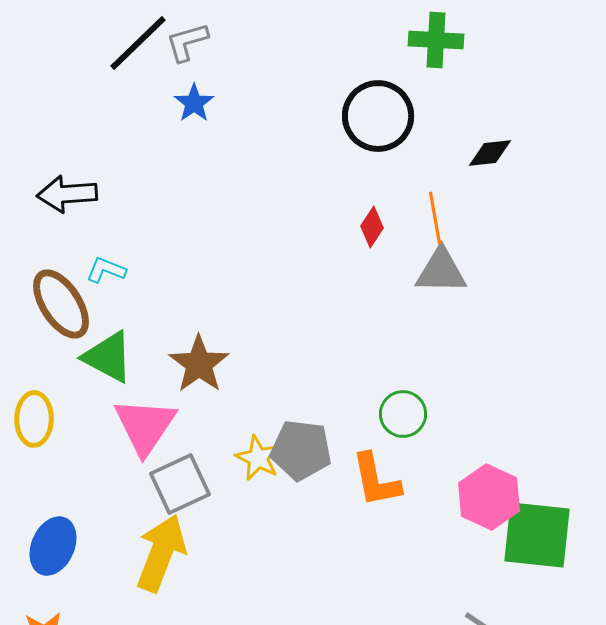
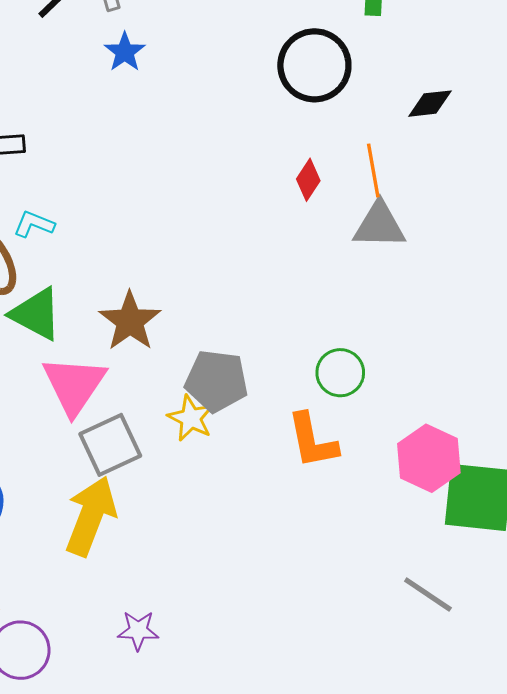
gray pentagon: (301, 450) -> (216, 381), moved

